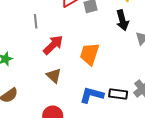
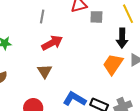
orange trapezoid: (90, 54) -> (113, 64), moved

